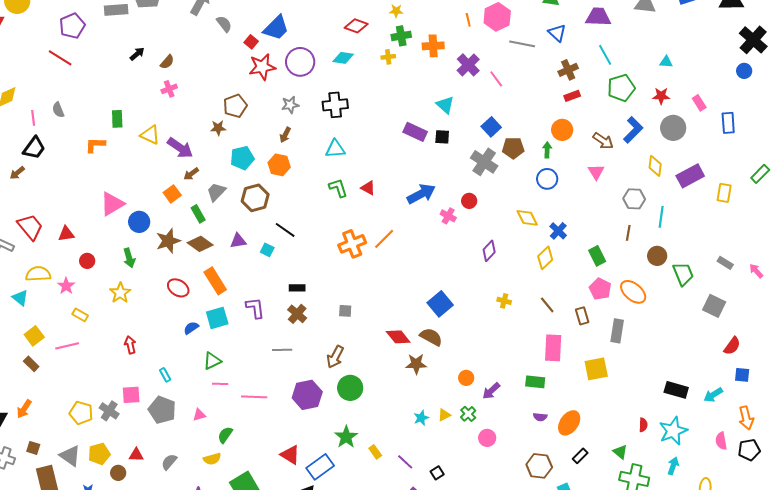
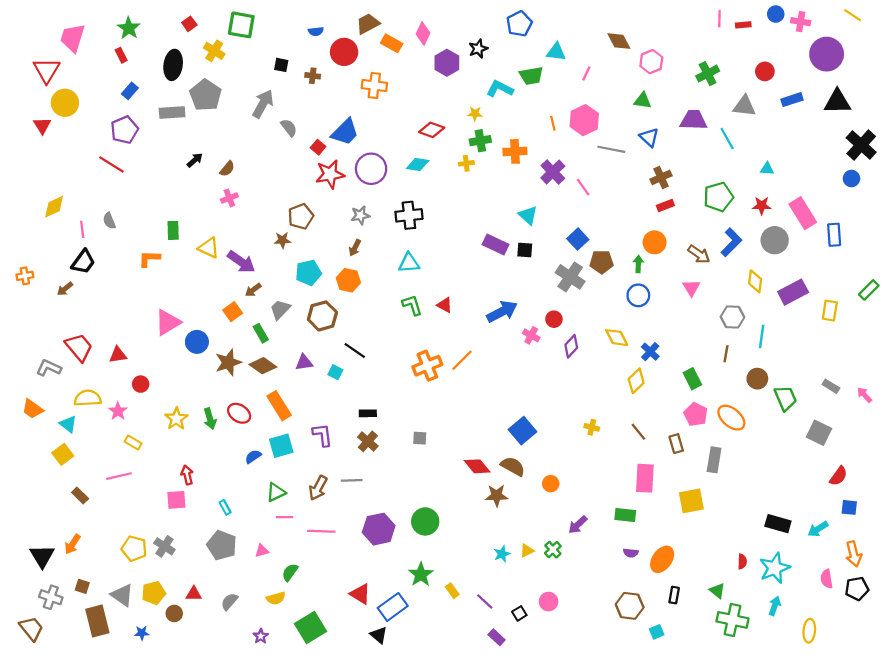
cyan line: (605, 55) -> (727, 138), moved
pink rectangle: (699, 103) -> (803, 213), size x1.8
purple diamond: (489, 251) -> (571, 346), moved
green arrow: (129, 258) -> (210, 419), moved
yellow square: (34, 336) -> (63, 454), moved
brown arrow: (335, 357) -> (318, 488), moved
orange circle: (466, 378) -> (551, 484), moved
pink square: (131, 395) -> (176, 500), moved
pink circle: (487, 438) -> (549, 602), moved
black rectangle: (580, 456) -> (674, 595), turned -35

